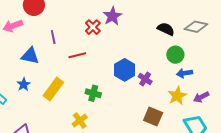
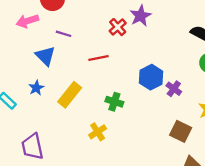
purple line: (53, 37) -> (64, 34), moved, turned -64
blue triangle: (30, 56) -> (45, 56), turned 30

